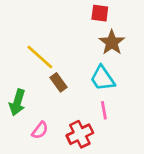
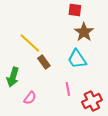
pink line: (104, 110) -> (68, 89), moved
red cross: (80, 134) -> (92, 101), moved

